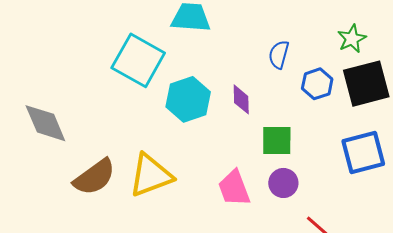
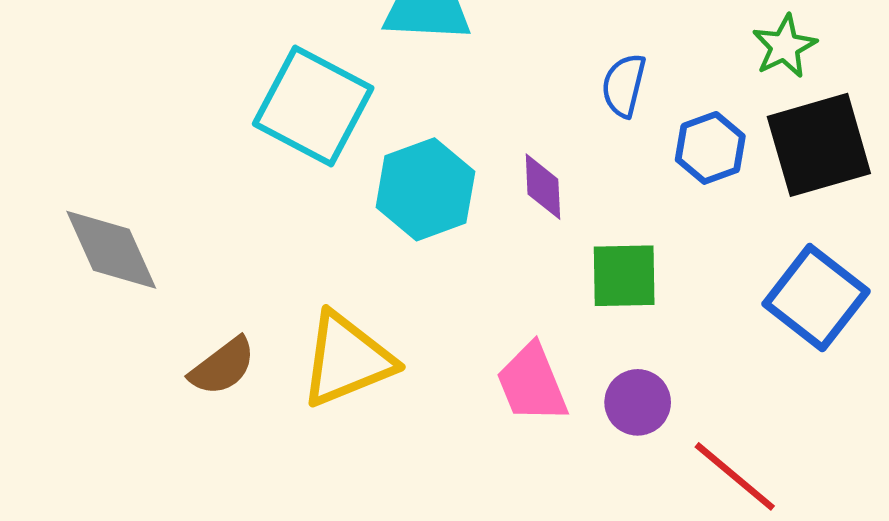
blue square: (363, 153) -> (816, 298), turned -36
brown semicircle: (94, 177) -> (223, 366), size x0.7
purple circle: (283, 183) -> (638, 402), moved

